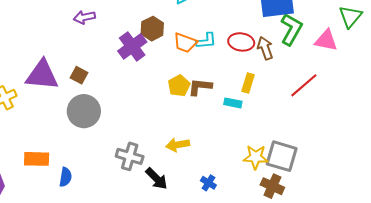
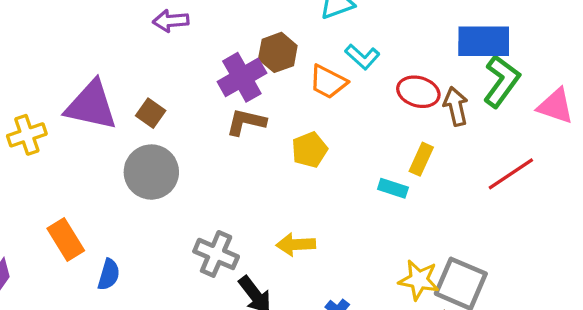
cyan L-shape: (206, 41) -> (362, 57), moved, turned 40
brown L-shape: (200, 87) -> (246, 122), moved
orange rectangle: (37, 159) -> (66, 240), turned 50

